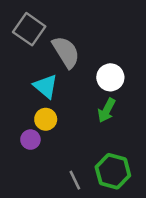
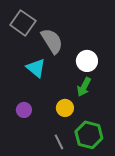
yellow circle: (46, 119) -> (65, 108), moved

